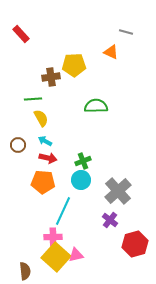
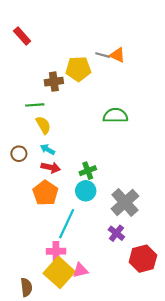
gray line: (126, 32) -> (103, 55), moved
green semicircle: (96, 106) -> (115, 116), moved
orange pentagon: (43, 182) -> (45, 193), turned 30

